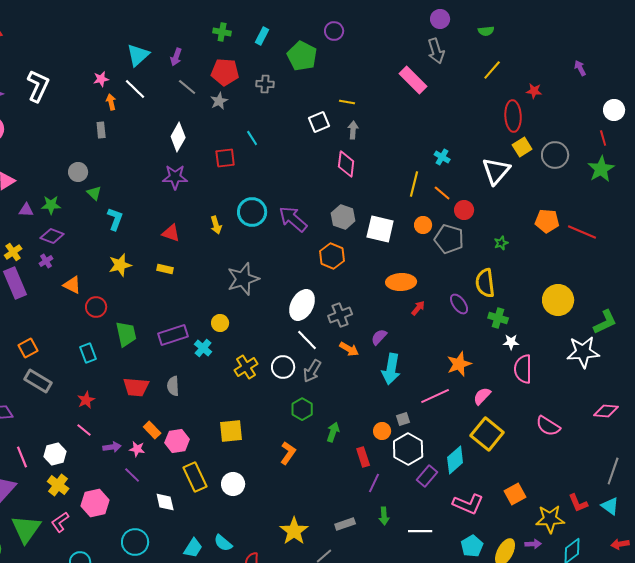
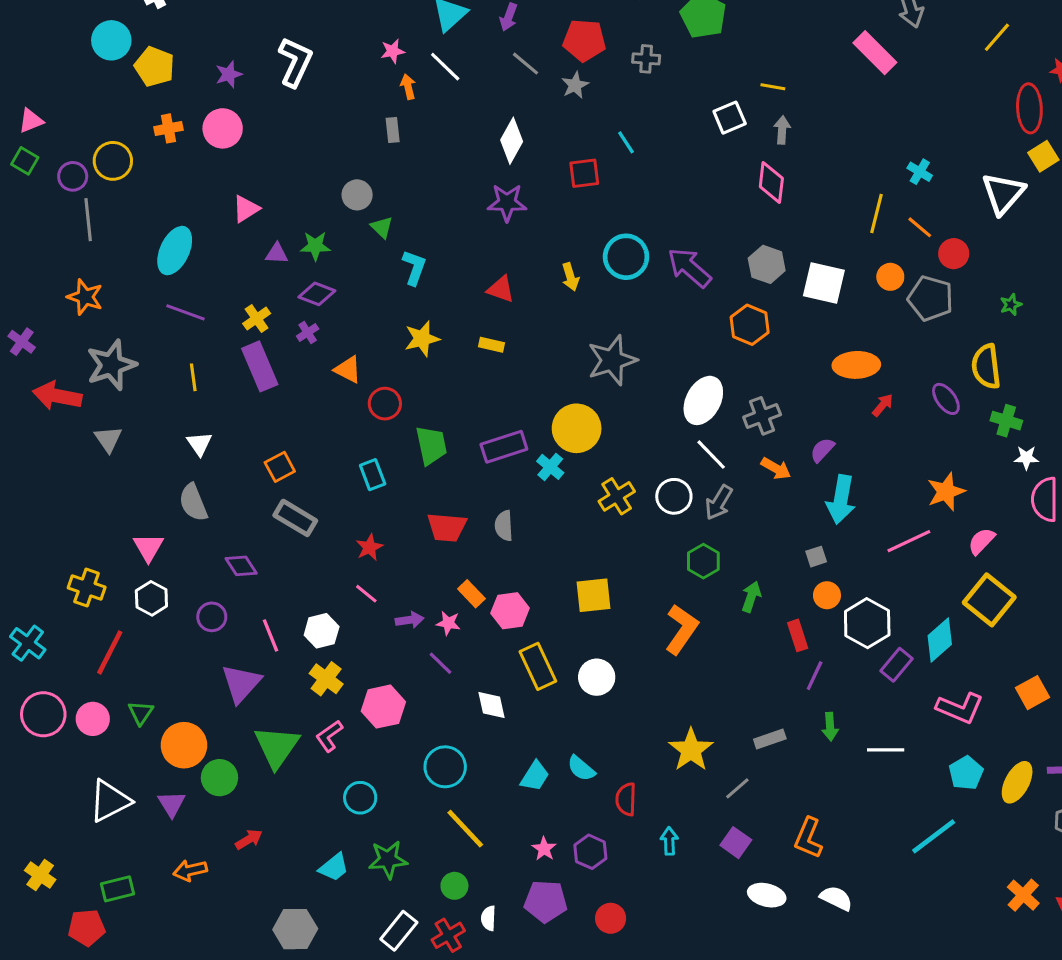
yellow circle: (220, 323) -> (577, 428), size x1.8
gray square: (403, 419) -> (816, 557), moved
orange L-shape: (288, 453) -> (682, 629), size x1.4

